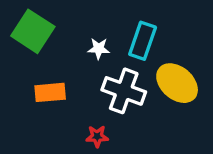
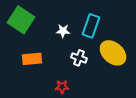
white cross: (124, 91) -> (79, 58), size x0.6

